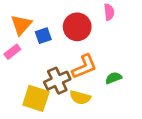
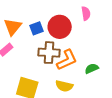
blue square: (43, 36) -> (37, 28), moved
brown cross: (57, 81) -> (49, 53), moved, turned 30

